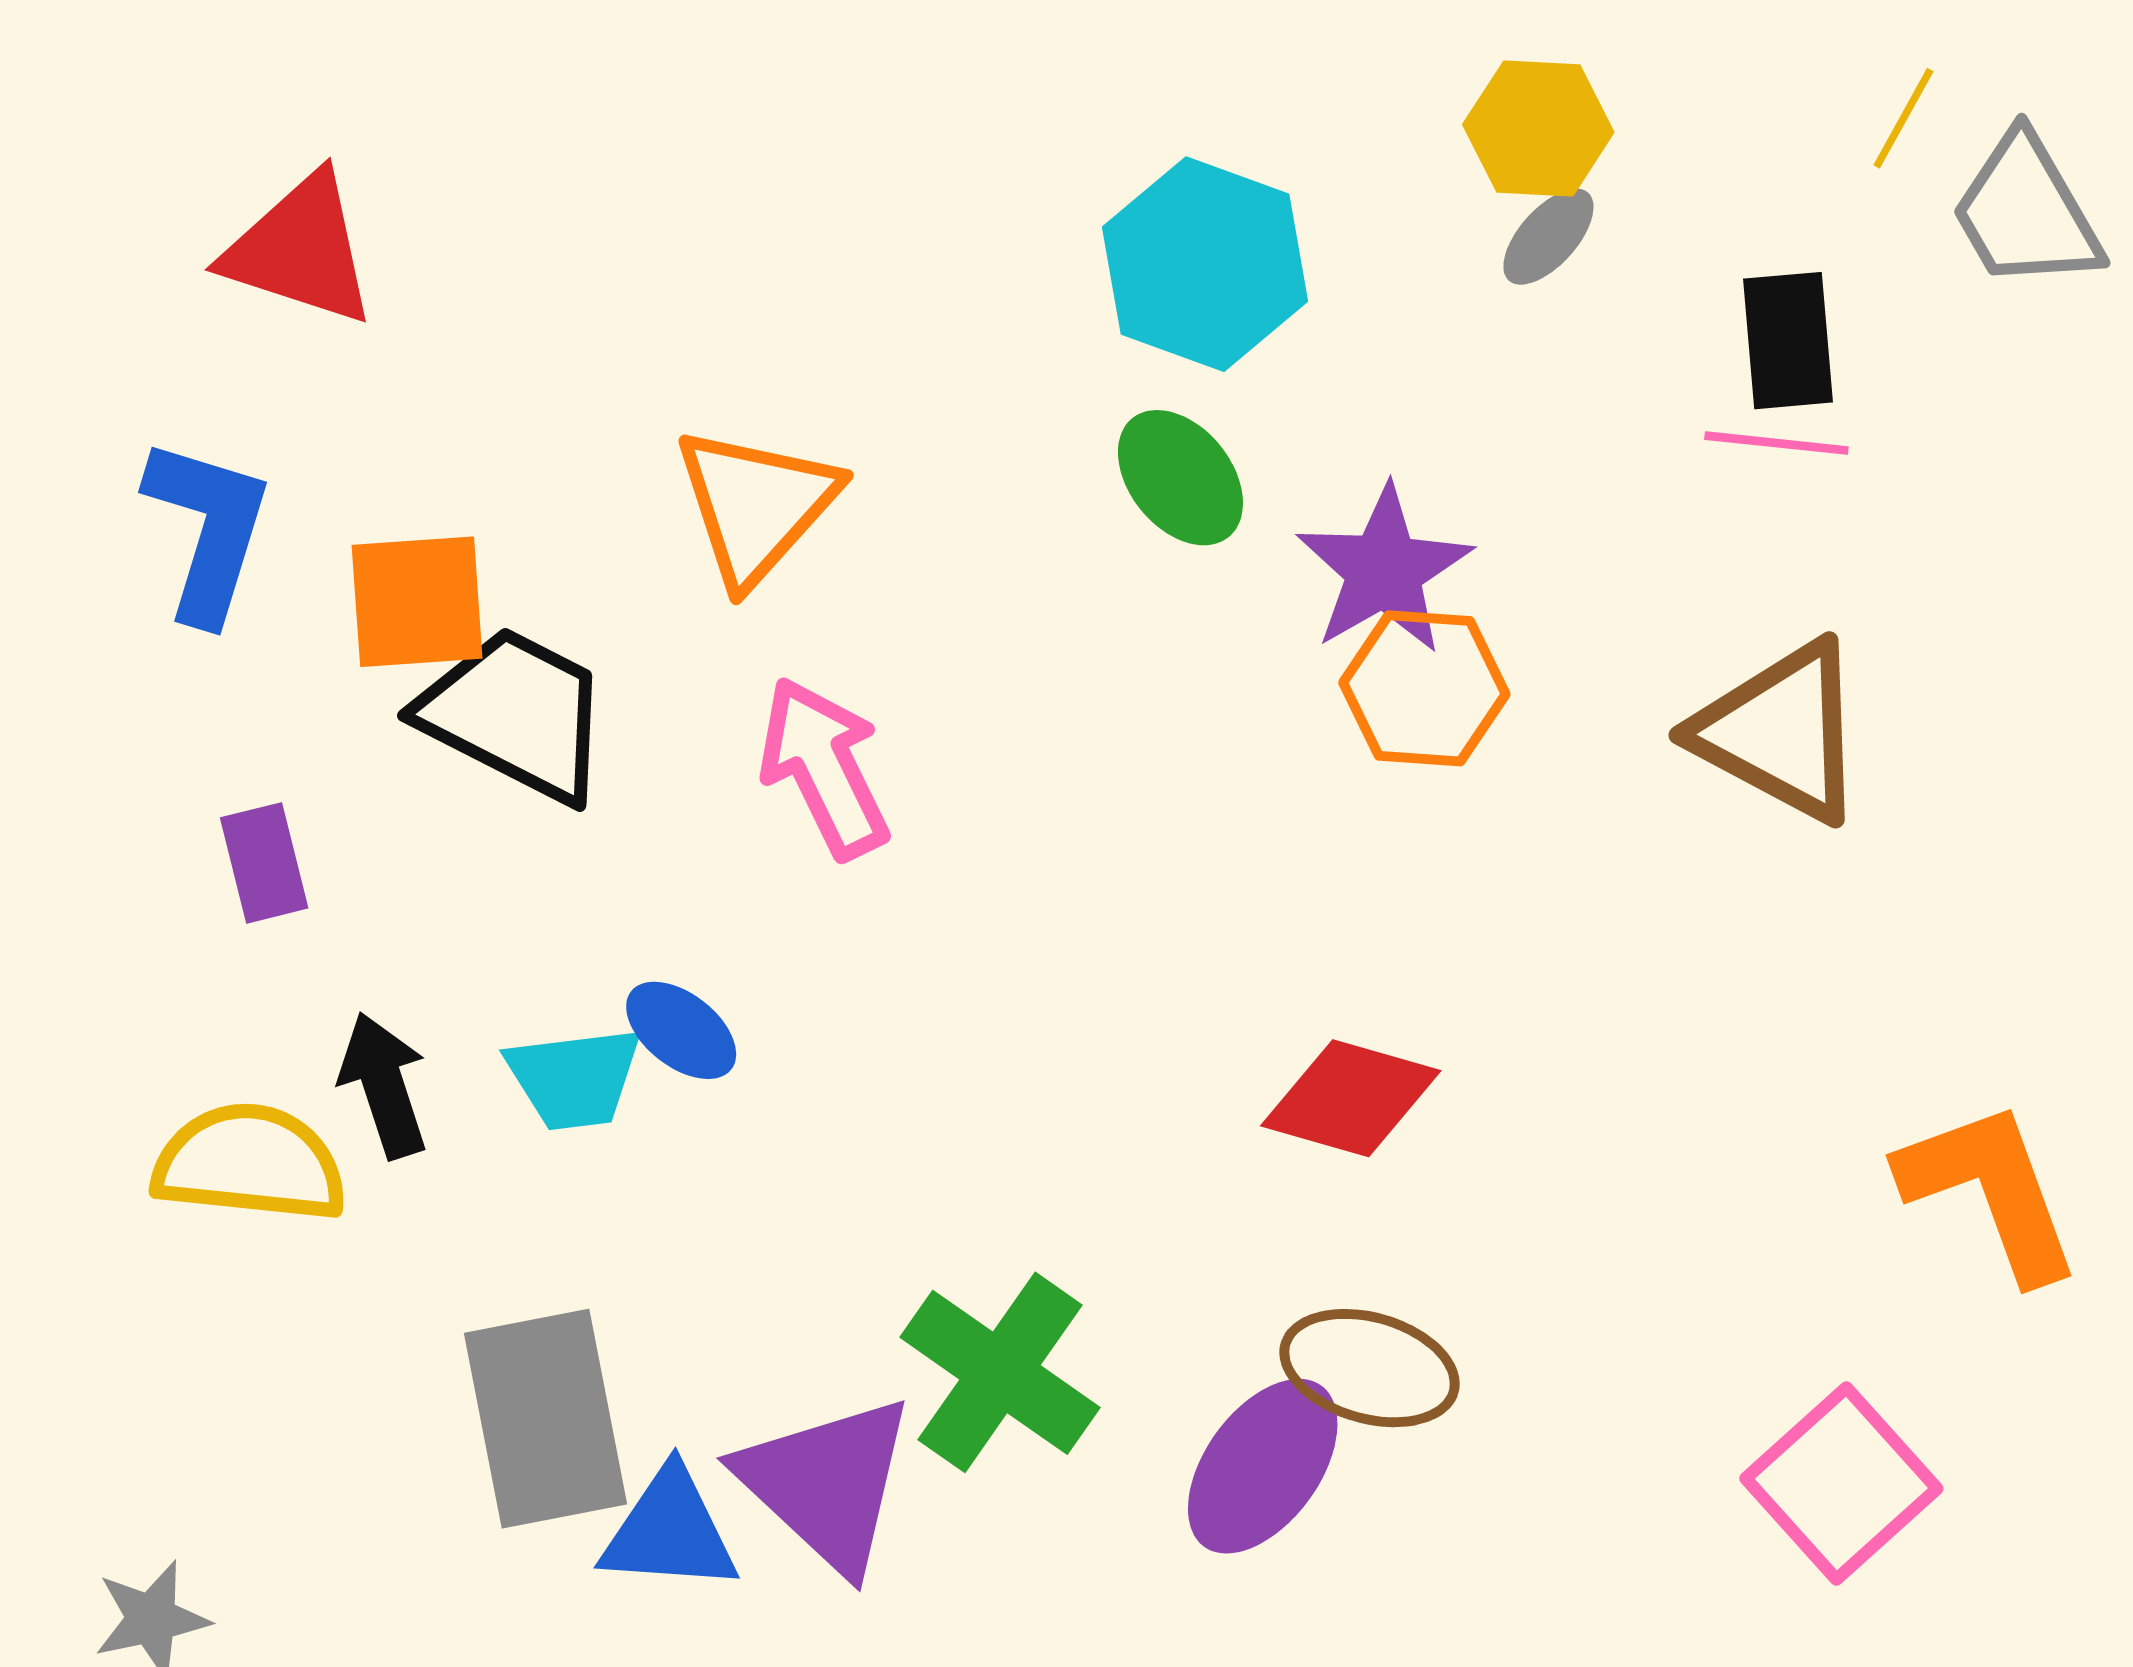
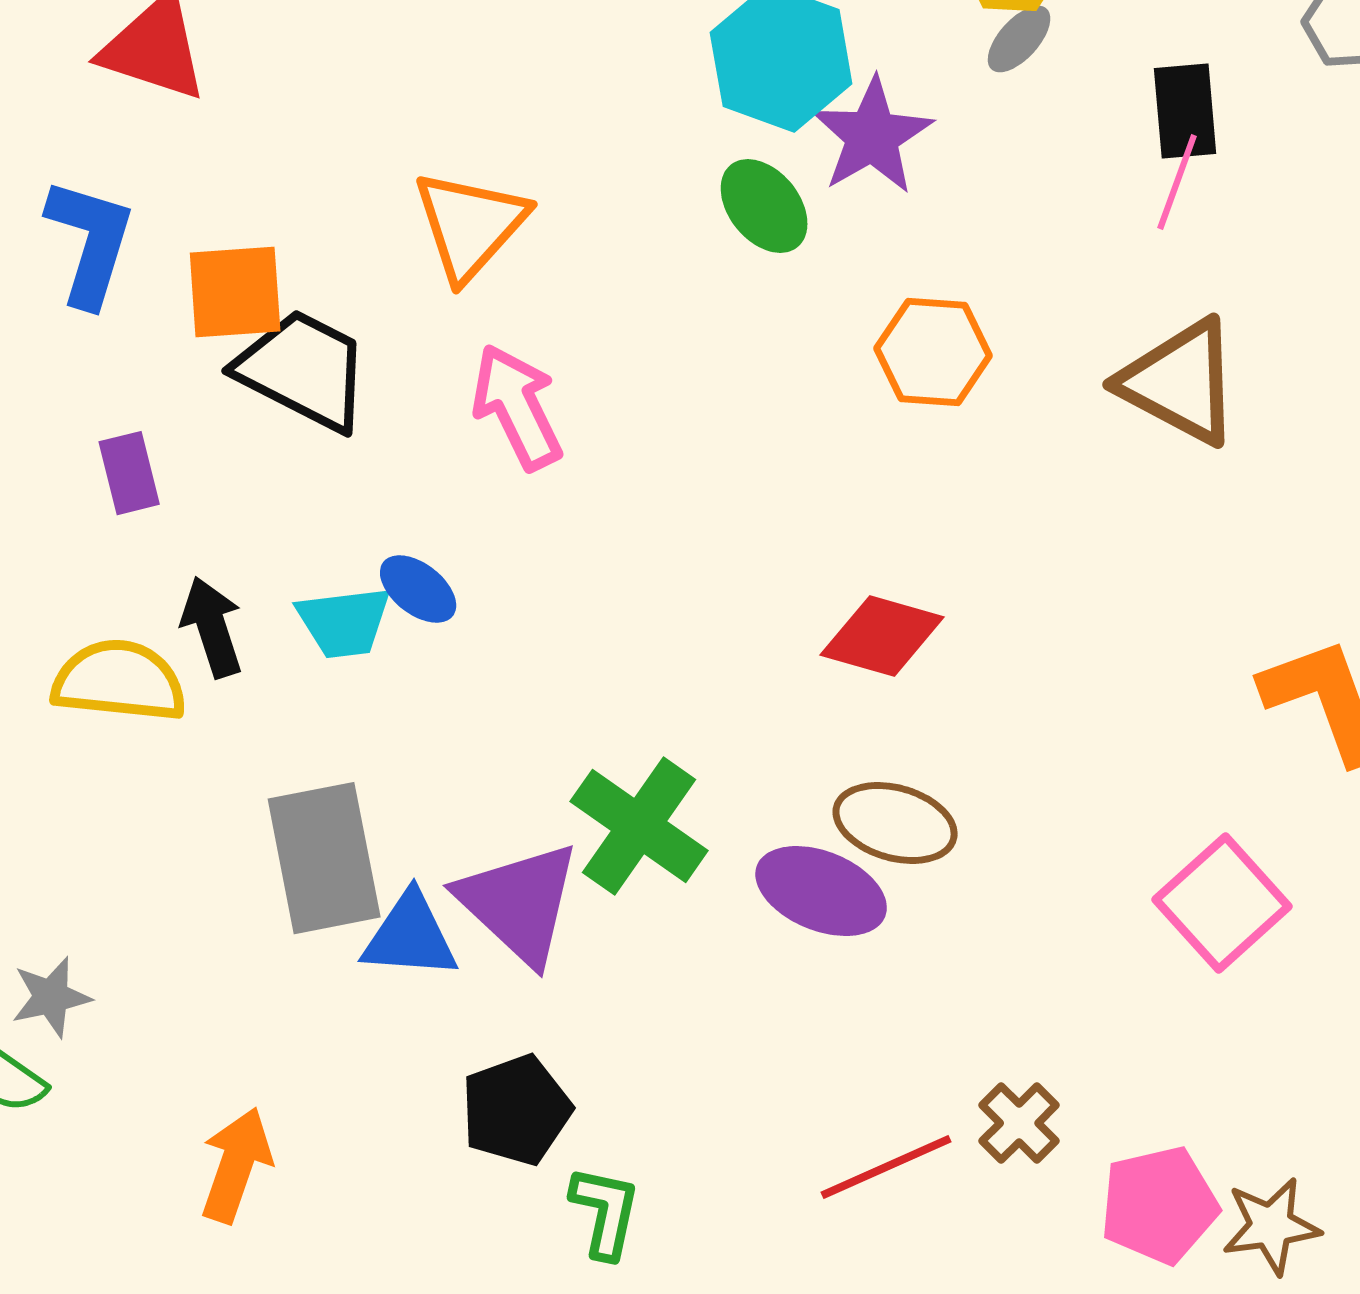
pink line: (1776, 443) -> (1177, 182), turned -76
purple star: (1384, 570) -> (872, 136), moved
purple ellipse: (1263, 1466) -> (821, 891), turned 76

